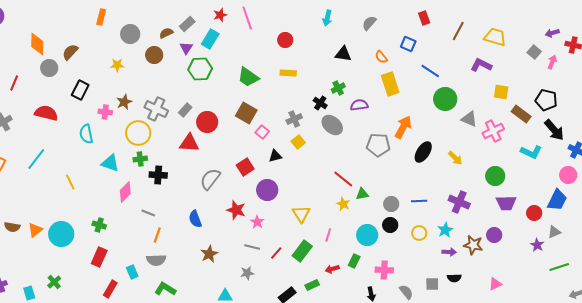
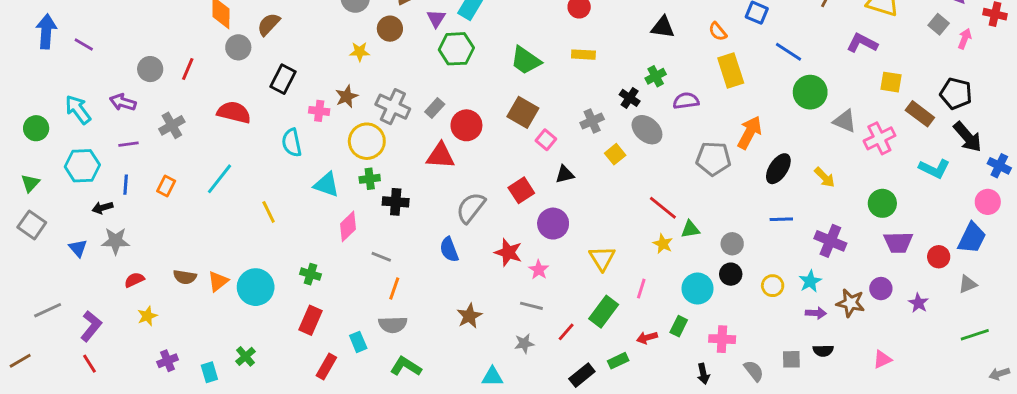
yellow star: (117, 65) -> (360, 52), moved
yellow square: (298, 142) -> (615, 154), moved
blue line: (419, 201) -> (781, 219), moved
blue semicircle: (195, 219) -> (449, 250), moved
purple star: (537, 245) -> (918, 303), moved
red line: (276, 253) -> (566, 332), moved

